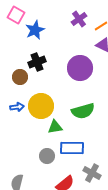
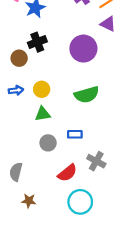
yellow circle: (41, 106) -> (42, 89), size x0.6
green triangle: (55, 127) -> (43, 114), moved
blue rectangle: (72, 148) -> (75, 134), size x0.6

